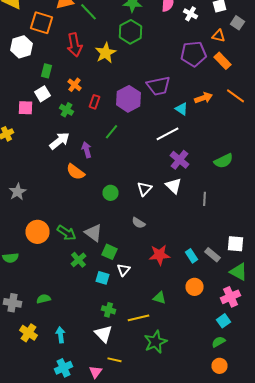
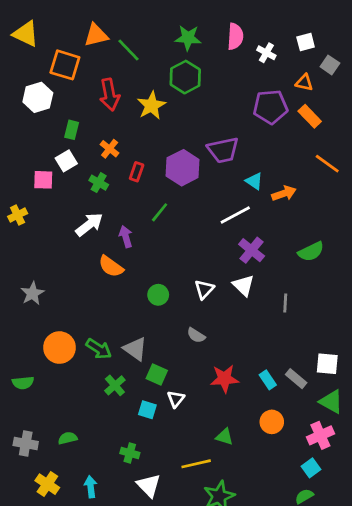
orange arrow: (204, 98) -> (284, 193), moved
green cross: (108, 310) -> (130, 453), moved

